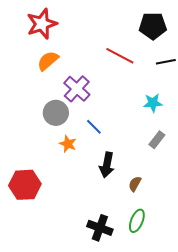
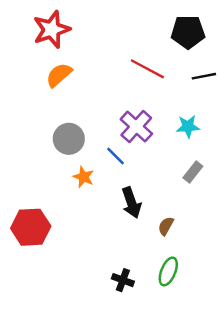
purple cross: (77, 89) -> (136, 127), moved
black arrow: (107, 165) -> (131, 203), turned -30
black cross: (100, 228) -> (123, 280), size x0.7

